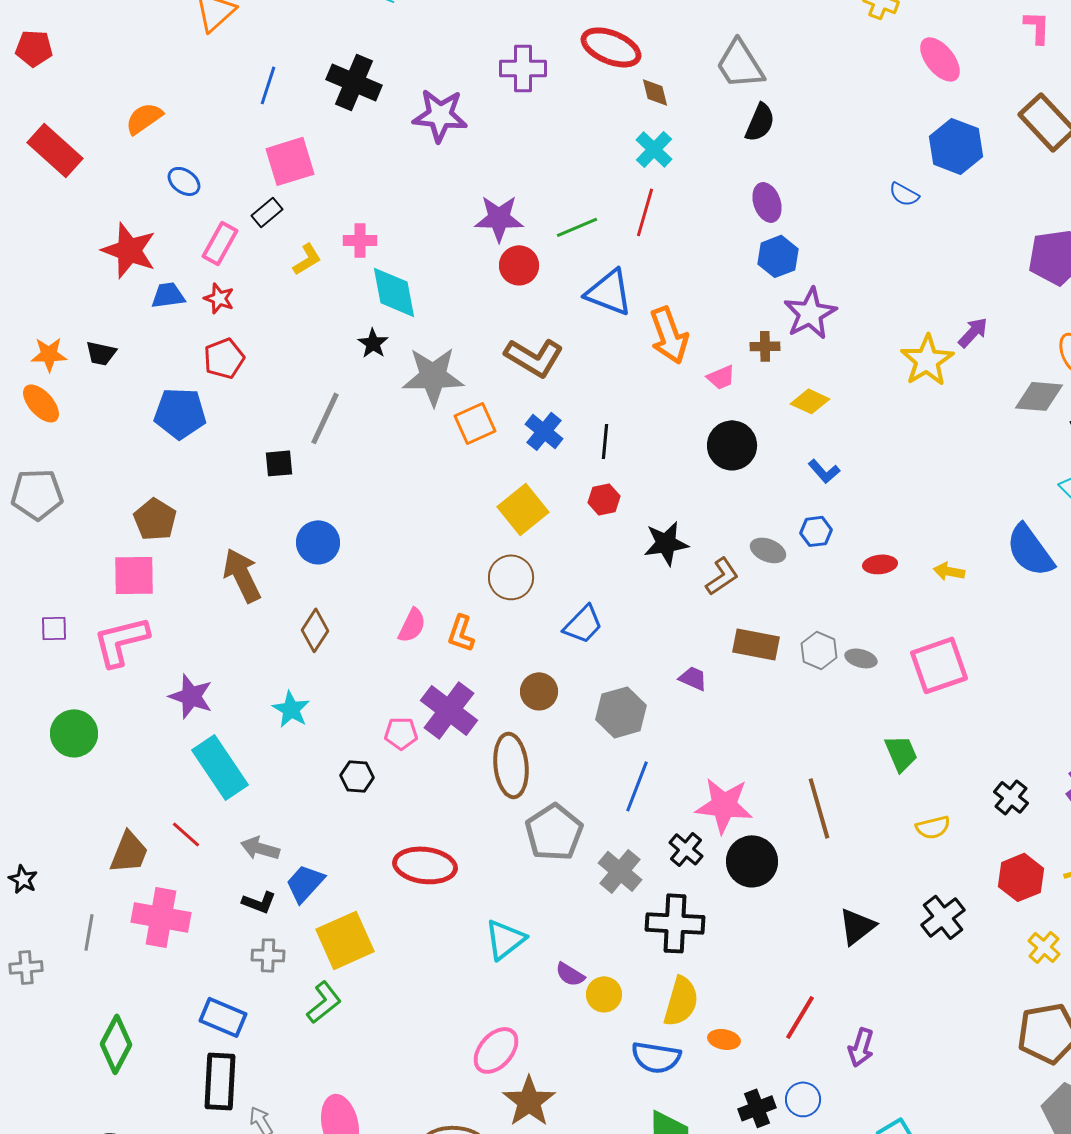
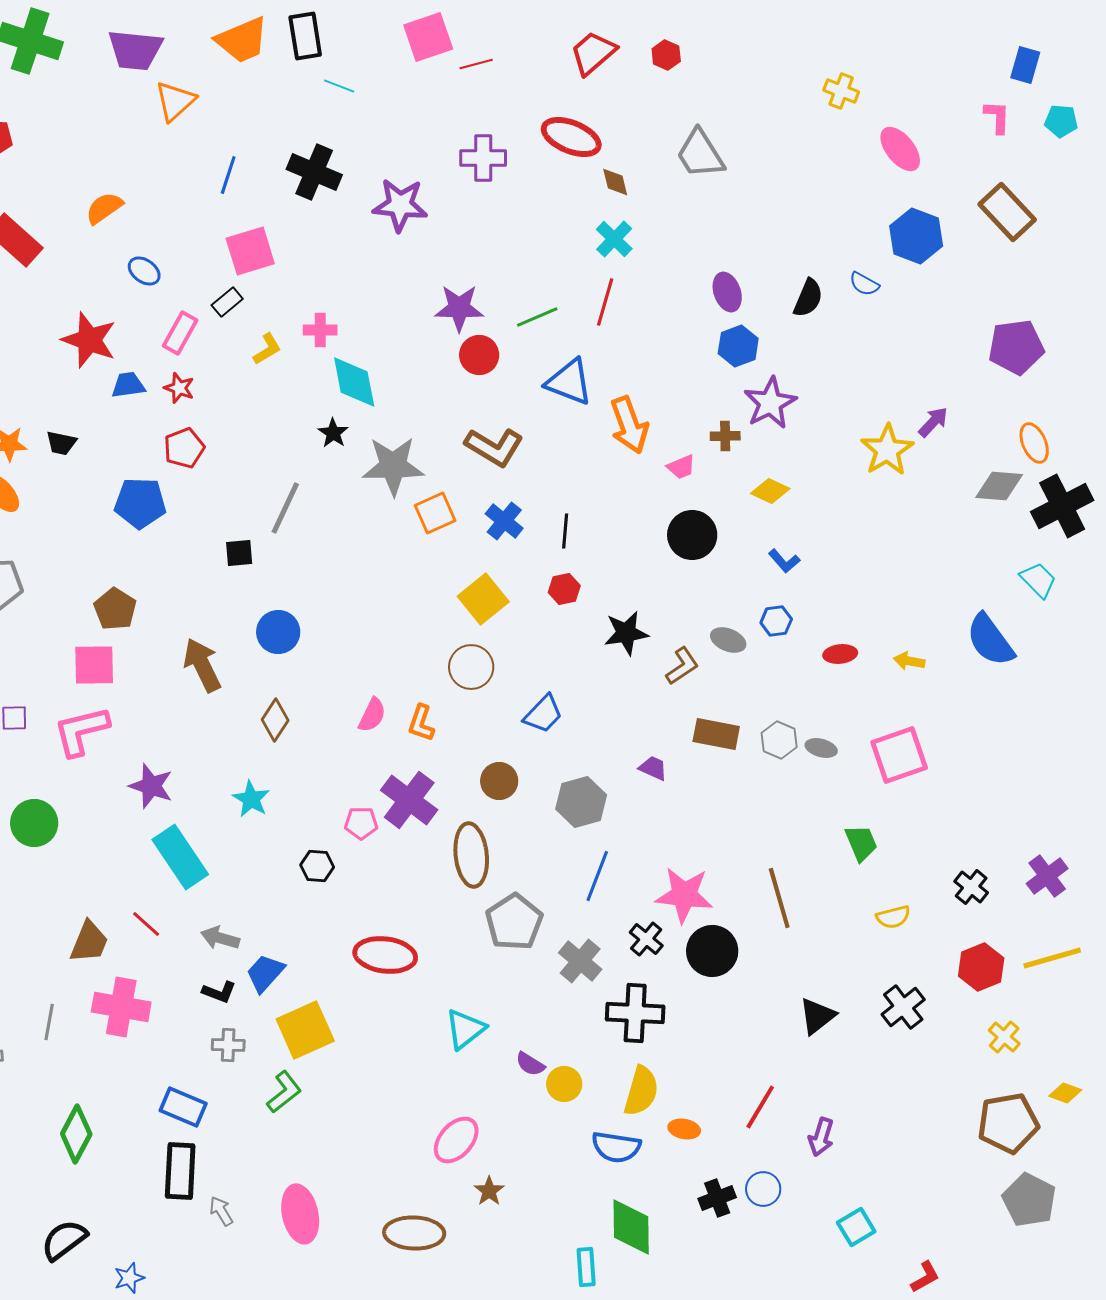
black semicircle: (760, 122) -> (808, 298), moved
brown star: (529, 1101) -> (489, 1191), size x0.6

